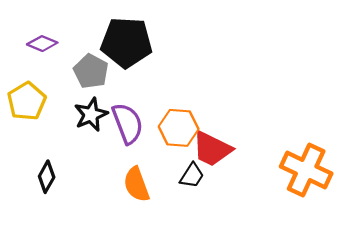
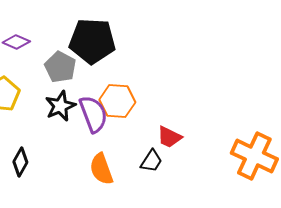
orange hexagon: (179, 128) -> (117, 101), moved
red trapezoid: (212, 149) -> (169, 137), size x0.7

